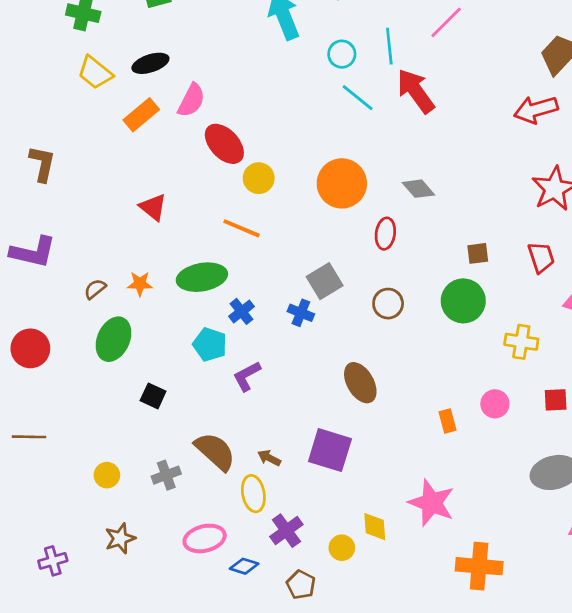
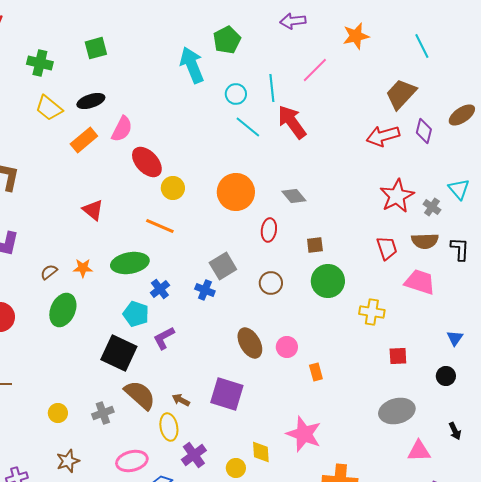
brown square: (478, 253) -> (315, 245), moved
black square: (153, 396) -> (119, 353), moved, size x1.8
pink circle: (495, 404) -> (287, 347), moved

